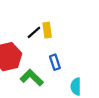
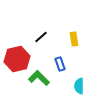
yellow rectangle: (47, 30) -> (74, 39), moved

